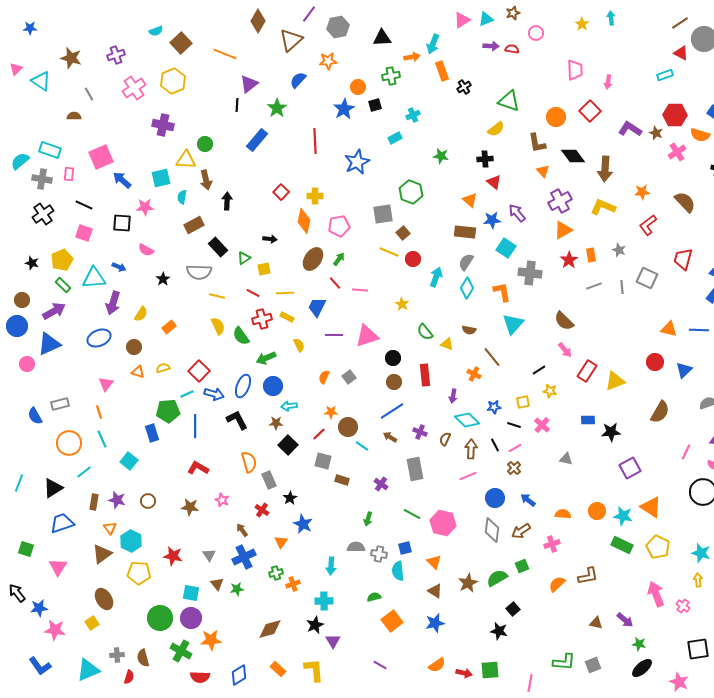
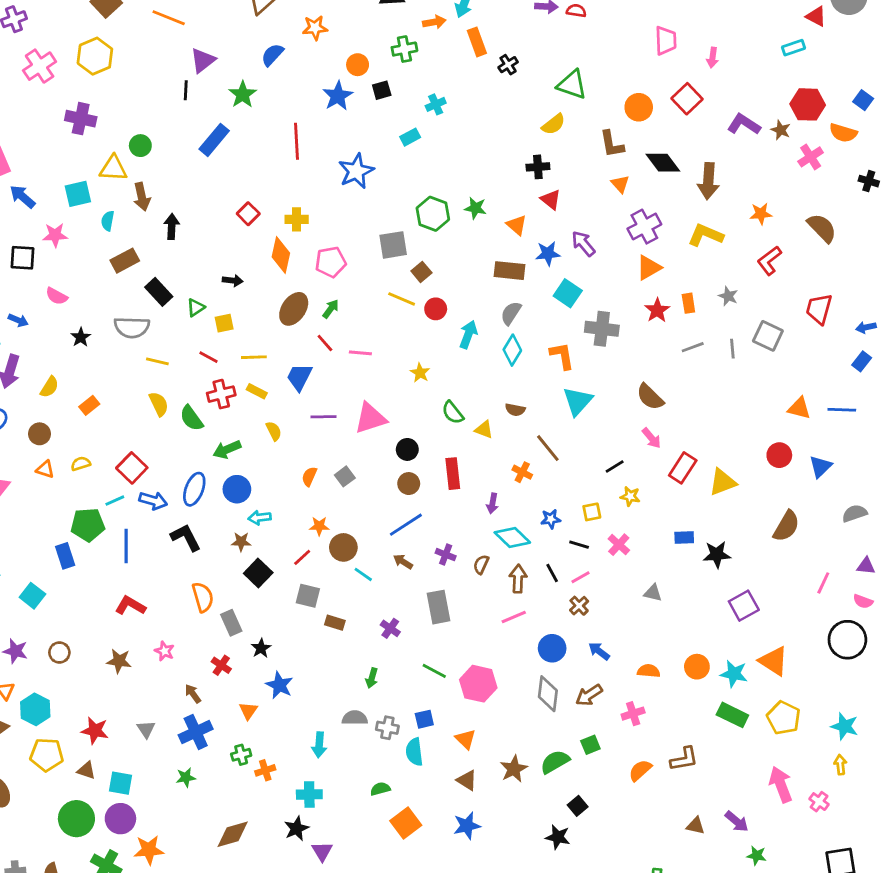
green star: (441, 156) -> (475, 208), moved
brown triangle: (217, 584) -> (86, 770), moved, turned -32

